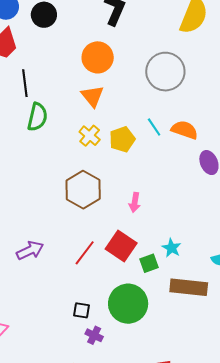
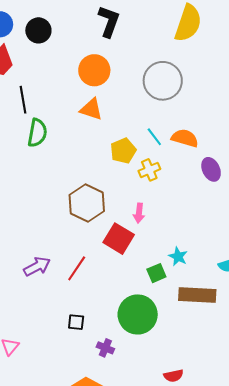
orange triangle: (93, 96) -> (91, 109), turned -30
yellow cross: (90, 136) -> (149, 170), moved, turned 30
red square: (121, 246) -> (119, 239), moved
red line: (85, 253) -> (77, 268), moved
black square: (82, 310) -> (76, 322), moved

